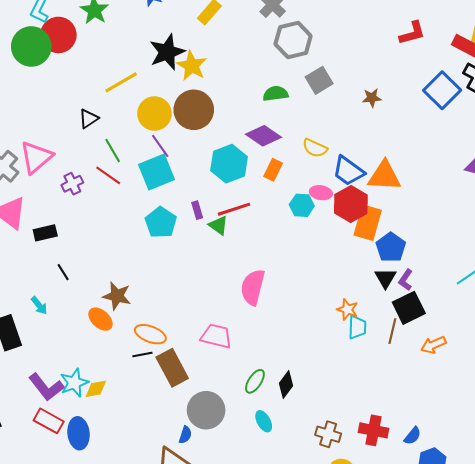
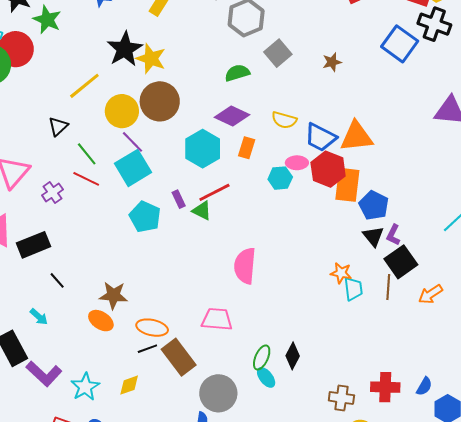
black rectangle: (45, 233) -> (33, 245), size x1.4
purple L-shape: (46, 387) -> (44, 374), moved
yellow diamond: (96, 389) -> (129, 385), moved
cyan ellipse: (264, 421) -> (266, 377), moved

